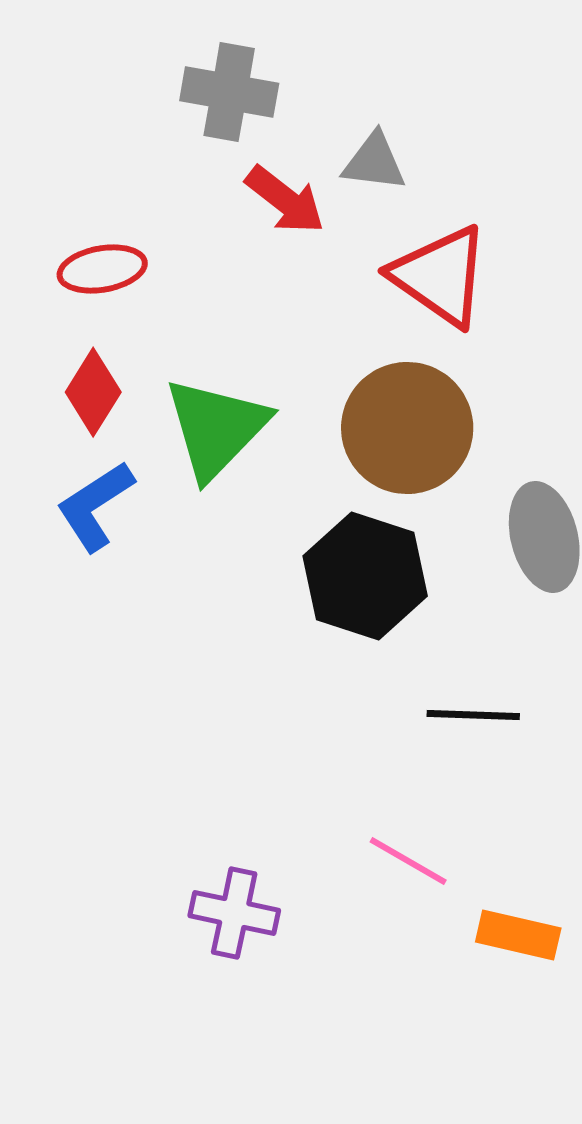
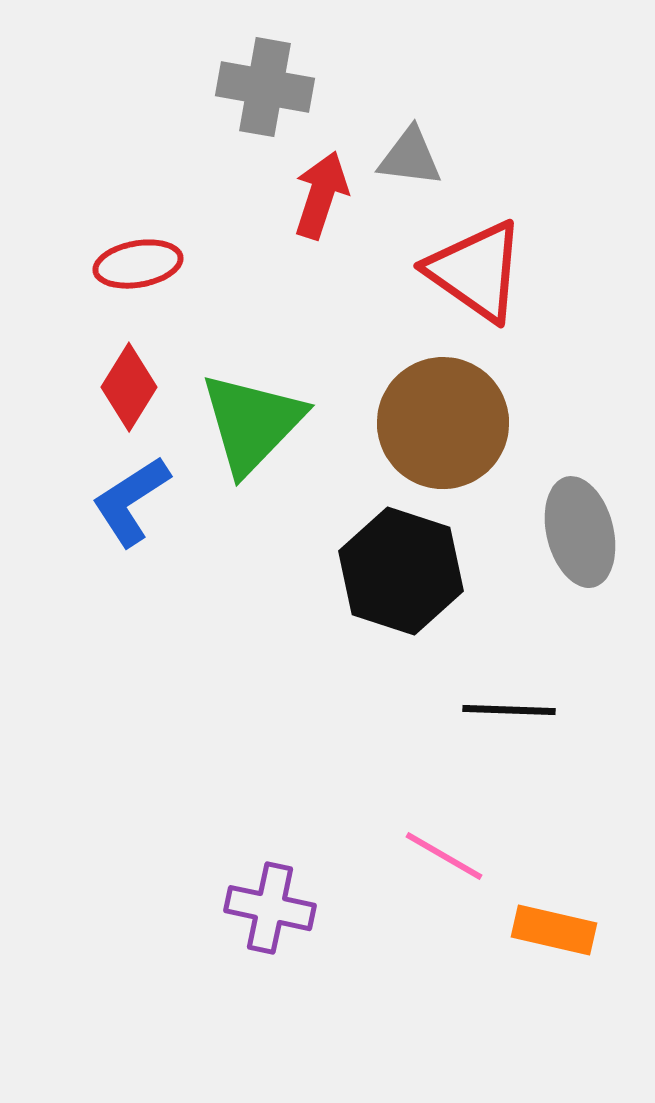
red arrow: (285, 200) -> (321, 195), turned -110

